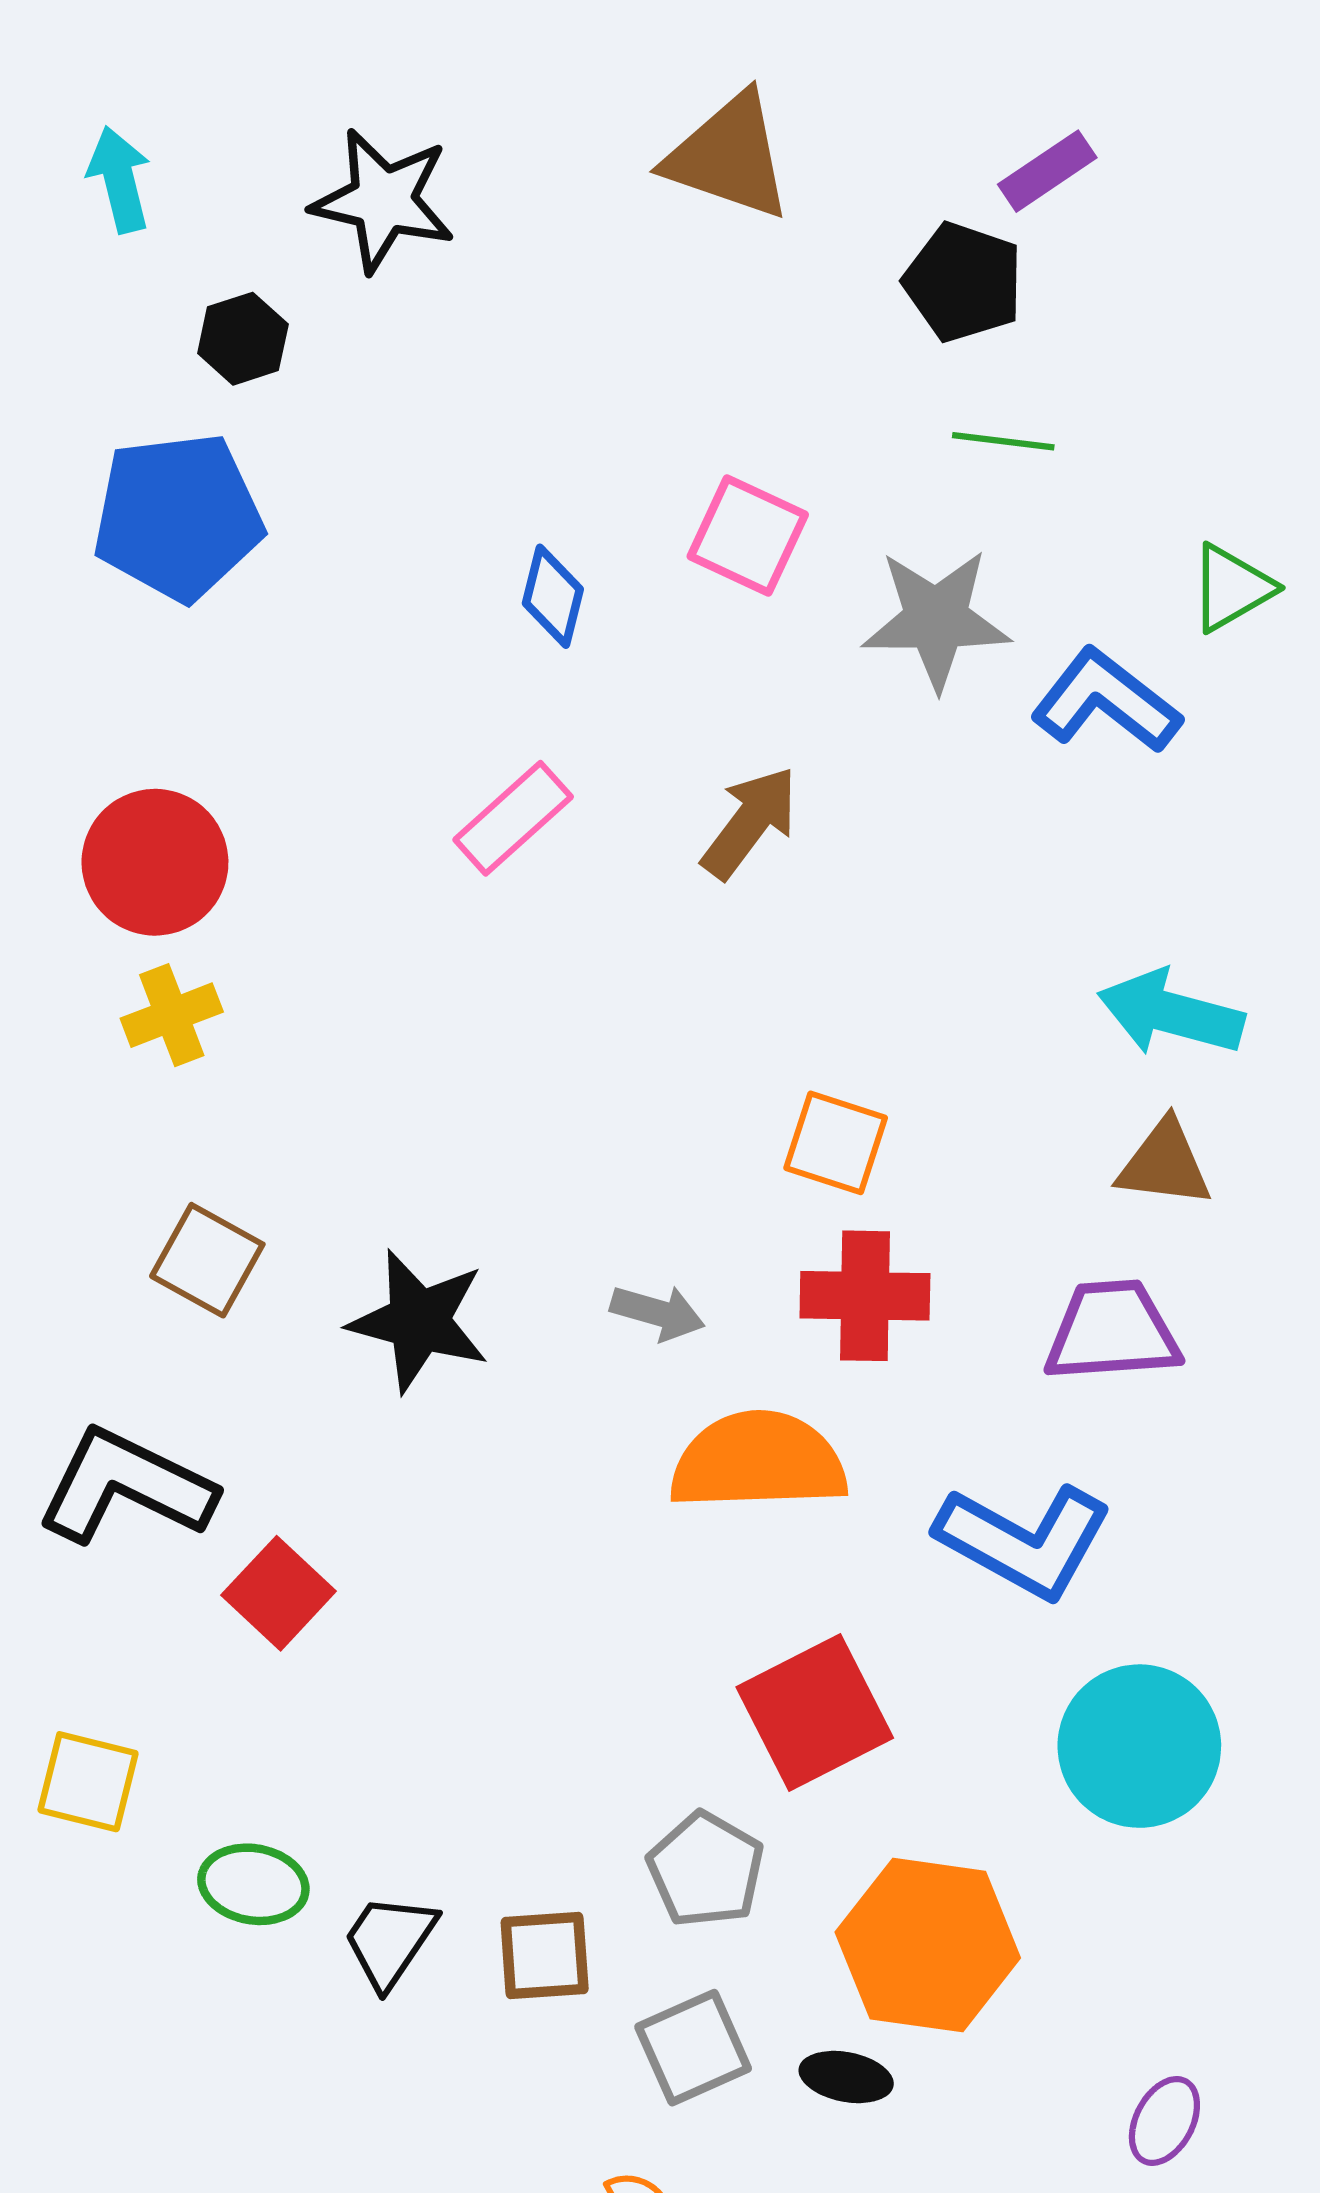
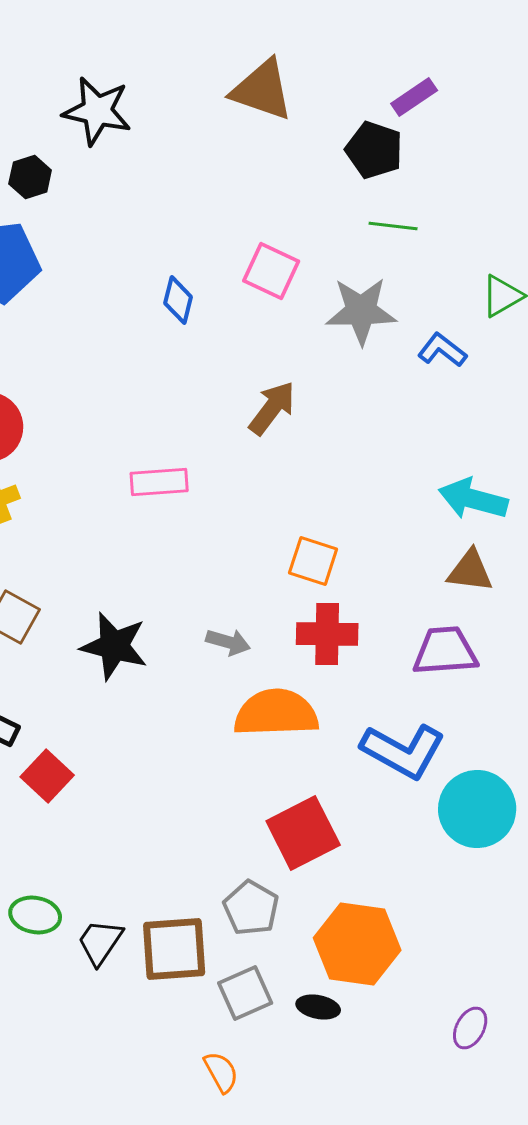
blue L-shape: (1106, 701) -> (442, 350), size x0.7
pink rectangle: (513, 818) -> (159, 482), moved, turned 38
cyan circle: (1139, 1746) -> (477, 809), moved
brown square: (545, 1956) -> (174, 949), size x1.5

